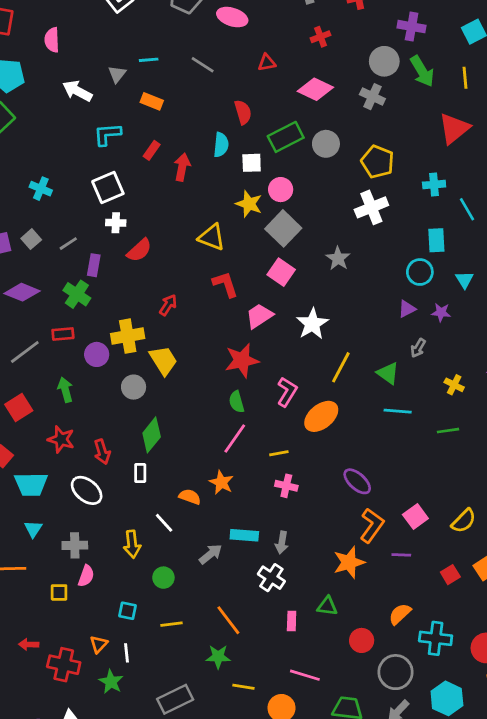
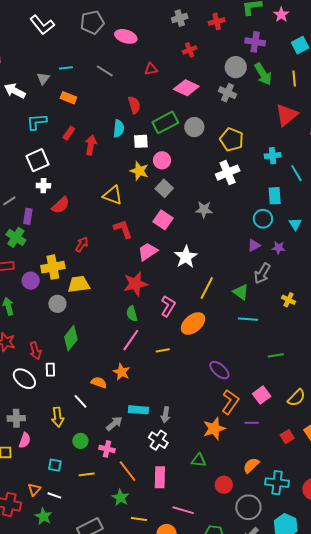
gray square: (283, 228) -> (164, 188), size x0.7
gray star: (338, 258) -> (204, 210), turned -30
gray arrow: (418, 348) -> (262, 273), size x1.5
yellow trapezoid: (163, 360) -> (79, 284), turned -65
green line: (448, 431) -> (276, 355), moved
white rectangle: (140, 473) -> (50, 370), moved
pink cross: (286, 486) -> (107, 449), moved
pink rectangle: (292, 621) -> (160, 477), moved, size x1.5
white line: (127, 653) -> (54, 495), turned -64
green star: (218, 657) -> (121, 497), turned 30

